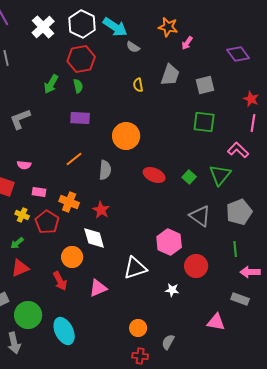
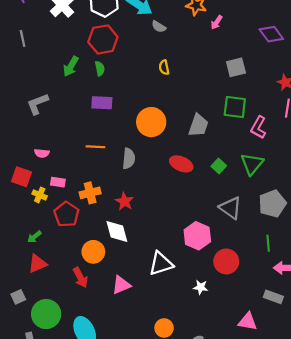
gray trapezoid: (170, 75) -> (198, 125), moved
pink L-shape: (238, 150) -> (258, 127), moved, turned -105
orange line: (74, 159) -> (95, 147), turned 42
orange cross: (69, 202) -> (90, 193), turned -36
yellow cross: (22, 215) -> (40, 195), moved

